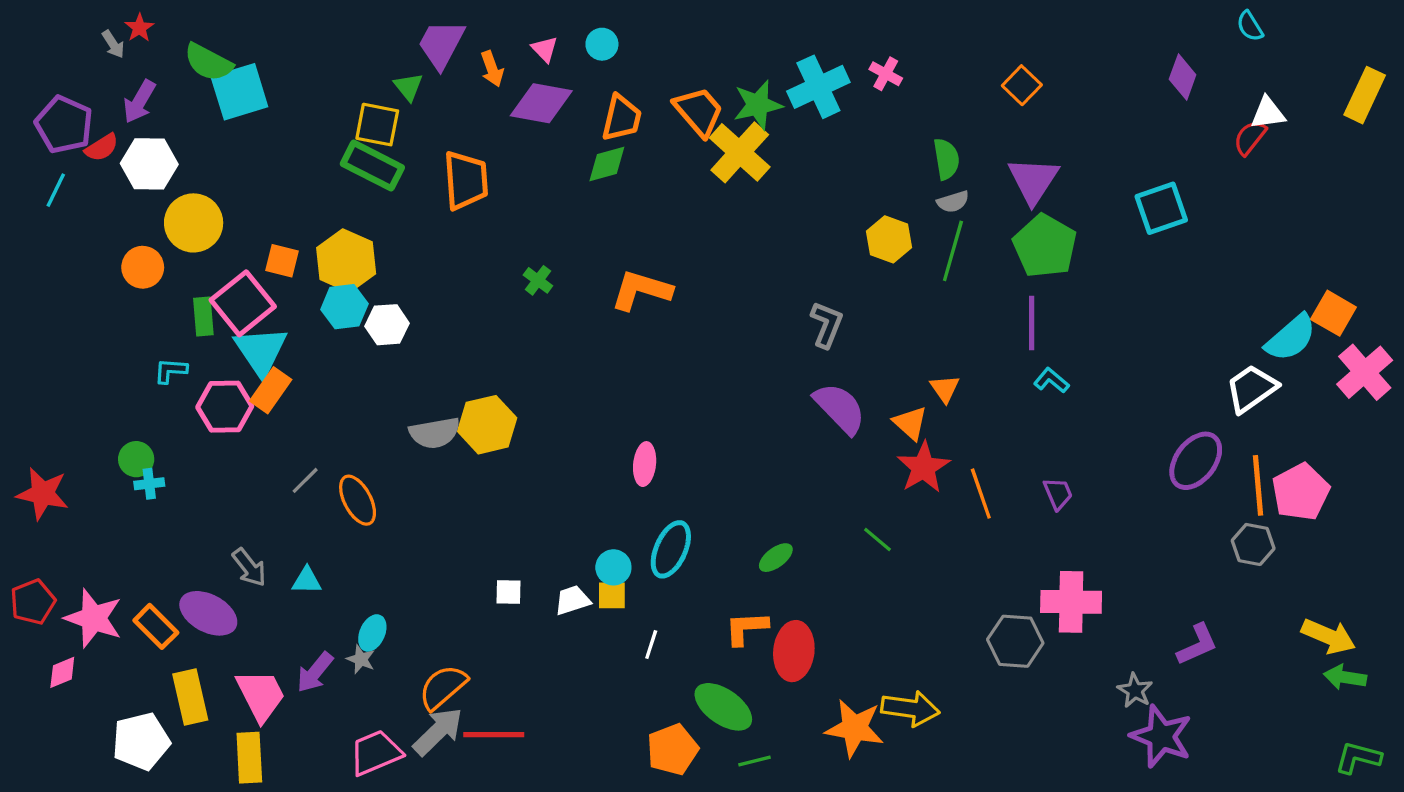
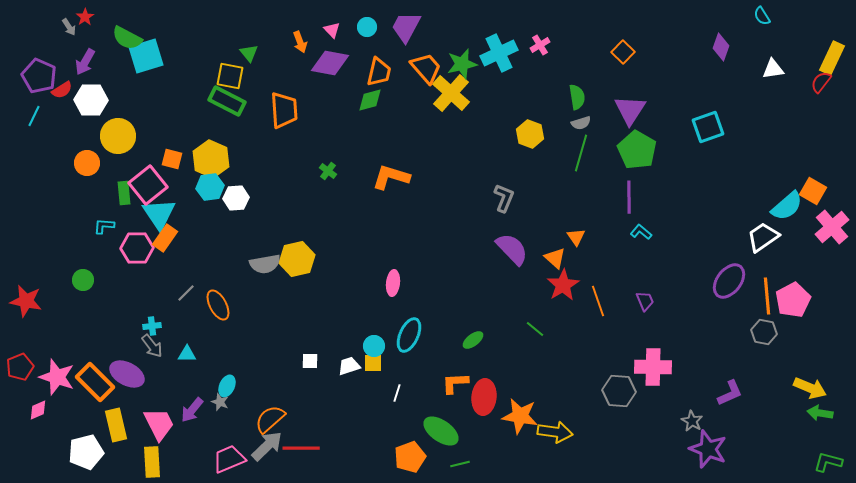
purple trapezoid: (441, 44) -> (406, 27), moved
pink cross: (886, 74) -> (540, 45), turned 30
red semicircle: (1250, 138) -> (821, 82), moved
yellow hexagon: (889, 239) -> (530, 134), moved
cyan cross: (149, 484) -> (152, 326), moved
orange rectangle: (156, 626) -> (95, 382), size x1.4
orange star: (855, 728) -> (520, 416), moved

